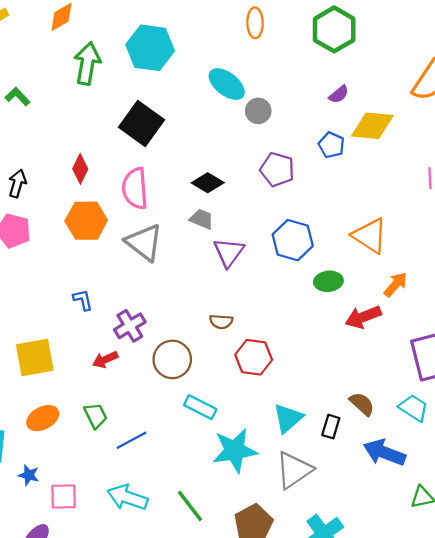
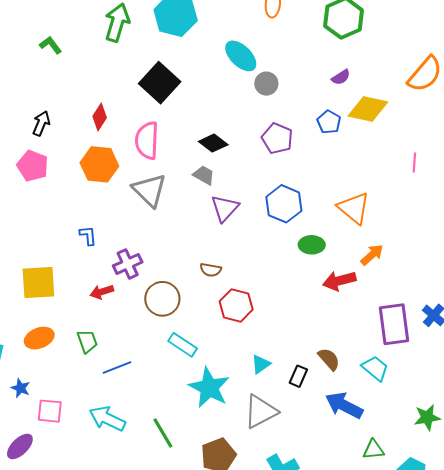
cyan triangle: (288, 418) -> (261, 364), size x0.7
cyan star: (235, 451) -> (209, 388), turned 30

